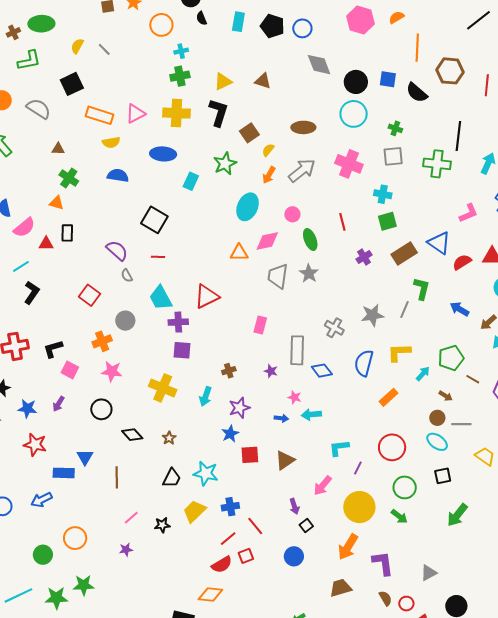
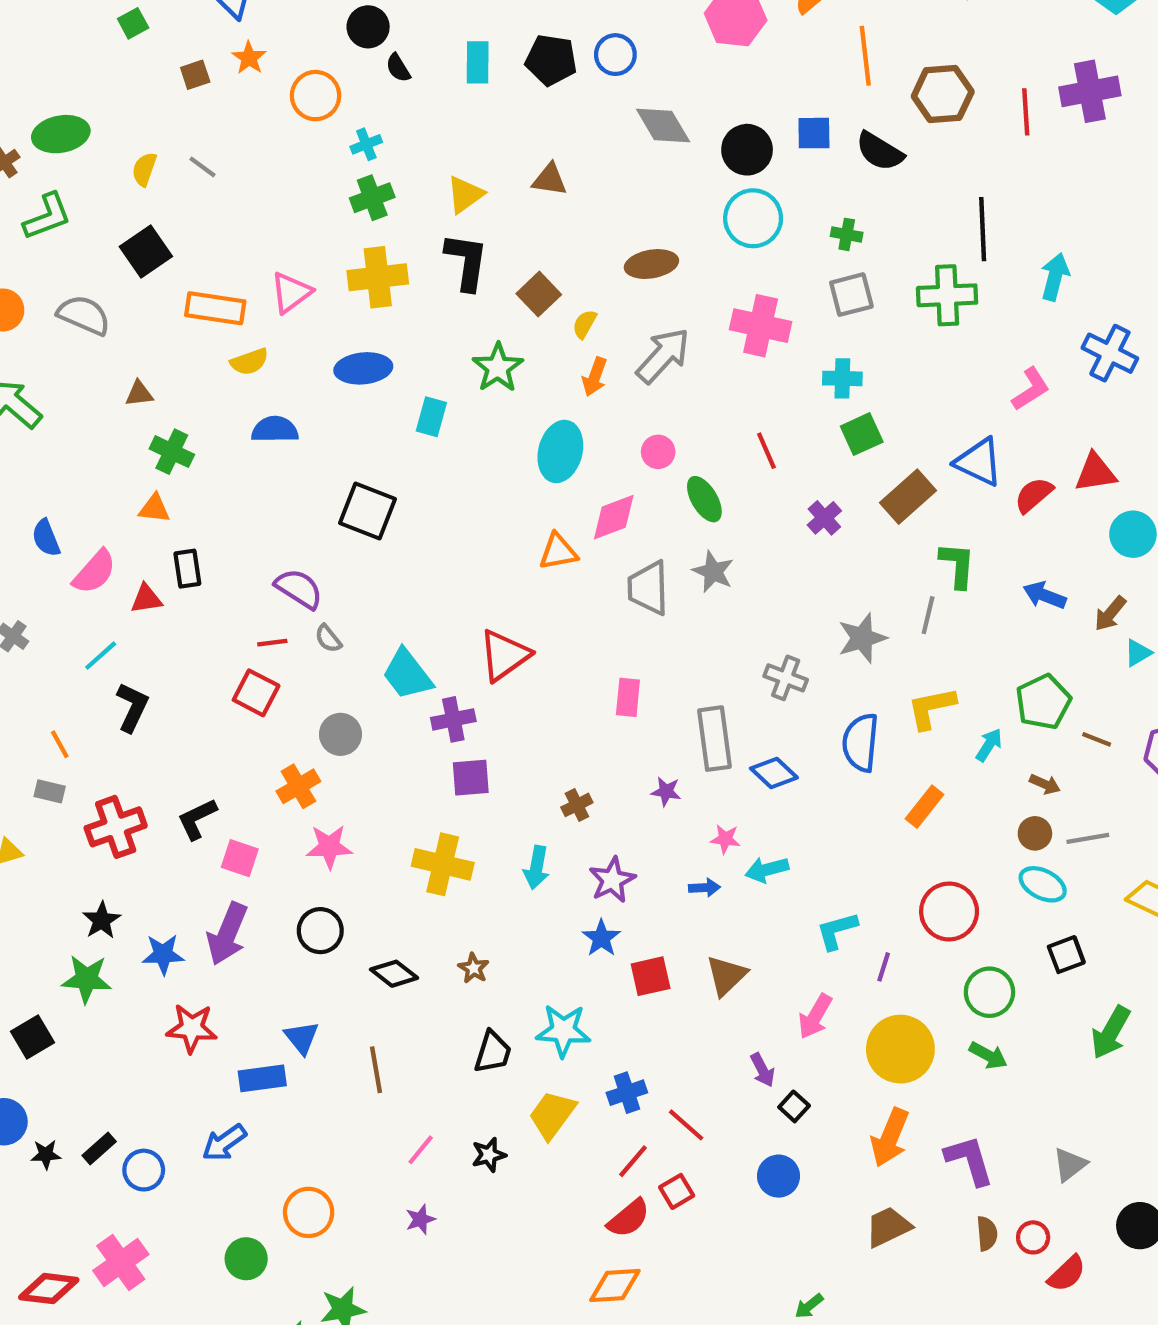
red line: (158, 257) -> (272, 643), moved
purple arrow: (58, 404) -> (227, 934), size x1.8
brown semicircle: (385, 598) -> (987, 1234), turned 35

